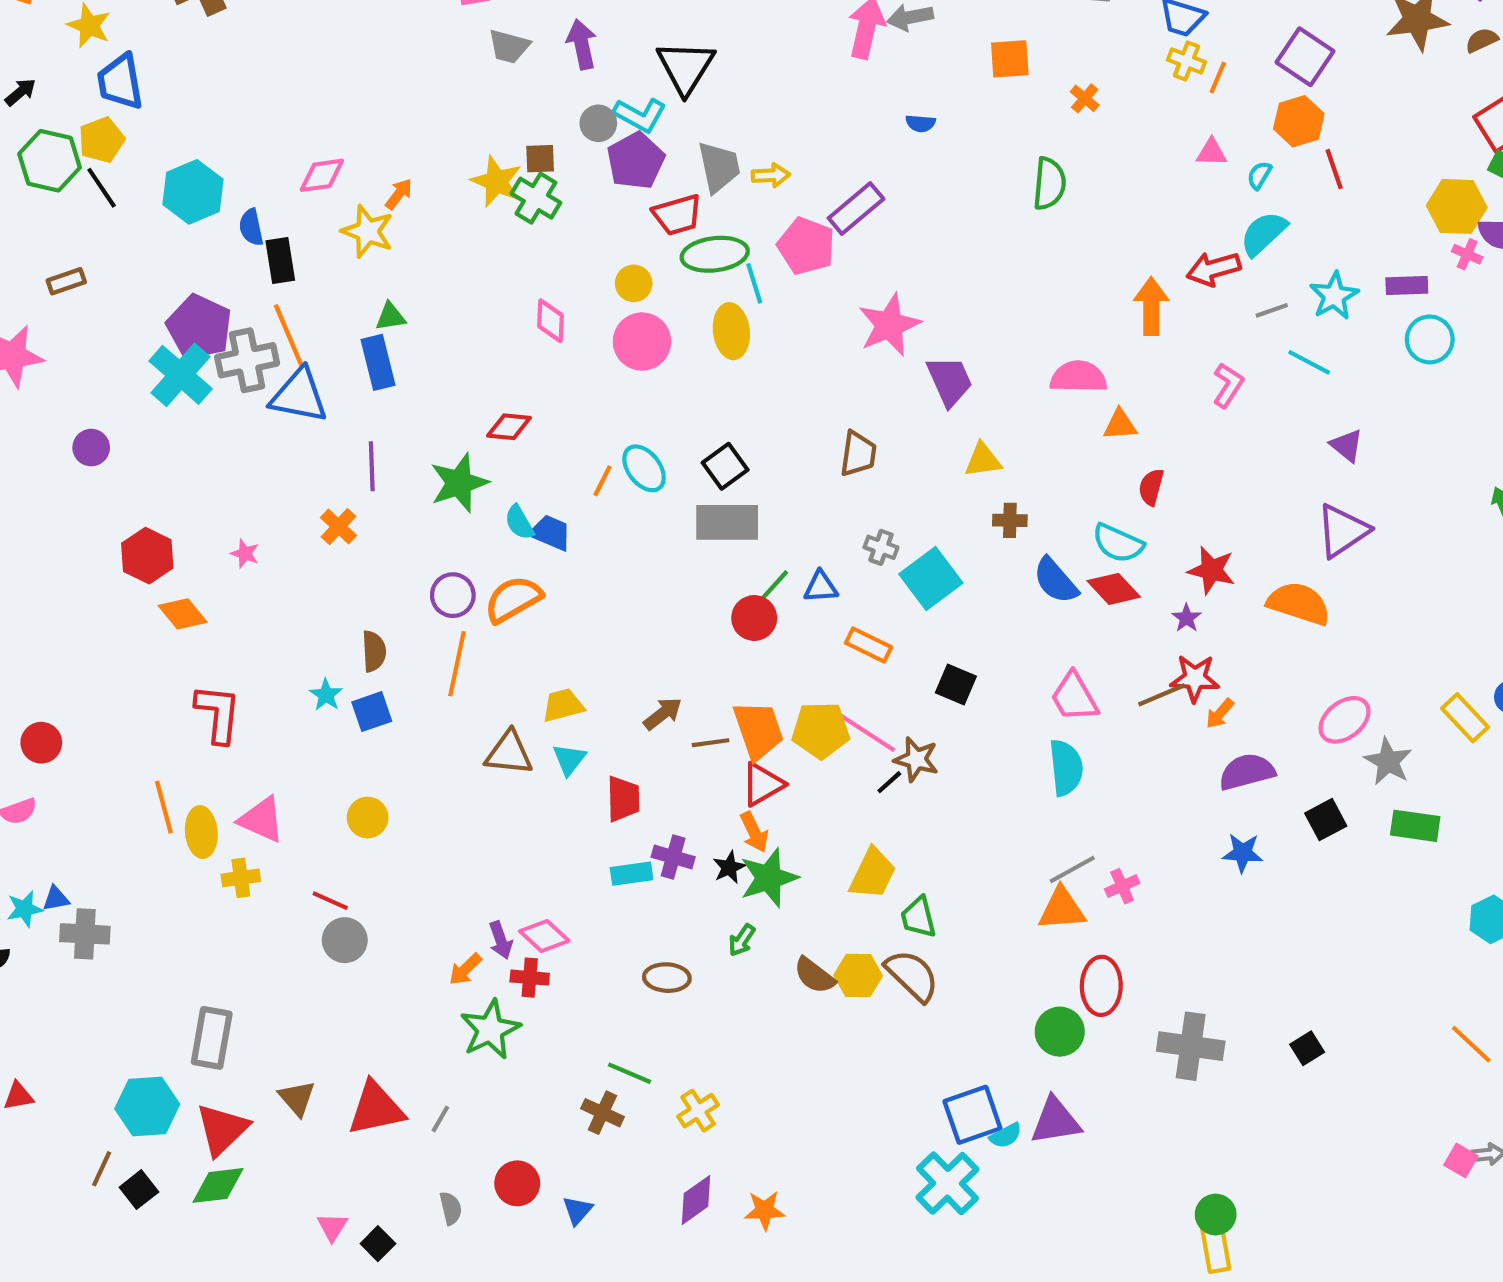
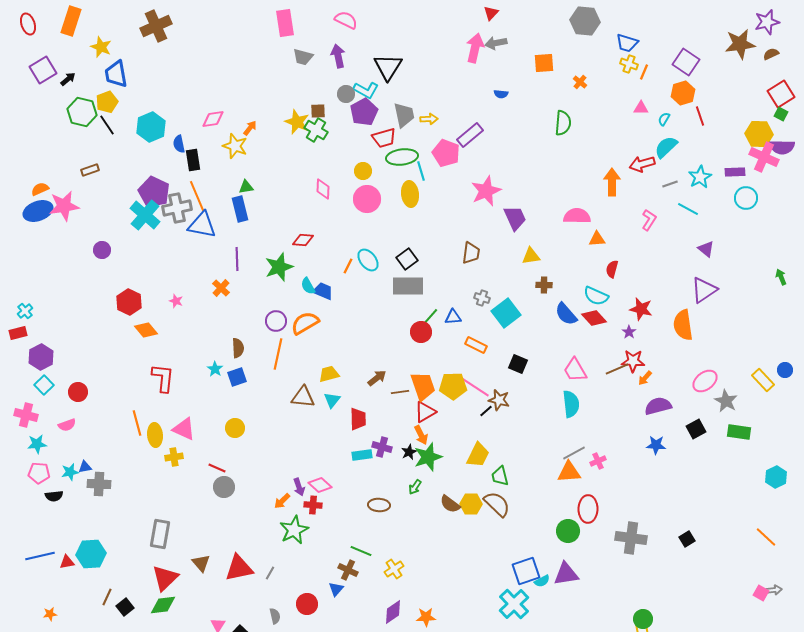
pink cross: (1467, 254) -> (764, 157), size x2.0
orange semicircle: (1299, 603) -> (683, 325), turned -116
cyan hexagon: (147, 1106) -> (91, 554), moved
blue triangle: (578, 1210) -> (336, 589), moved

